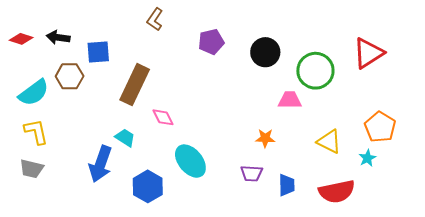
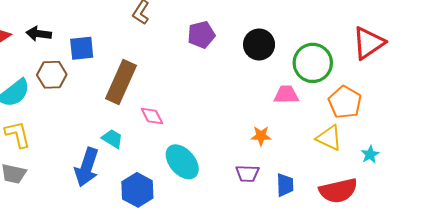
orange pentagon: (380, 127) -> (345, 102), moved

